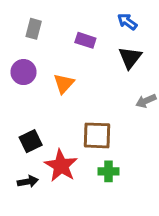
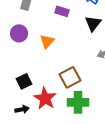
brown square: (97, 135) -> (70, 77), turned -30
green cross: (108, 171) -> (78, 102), size x1.5

